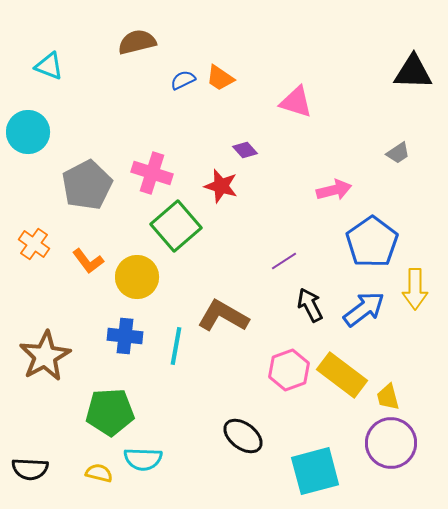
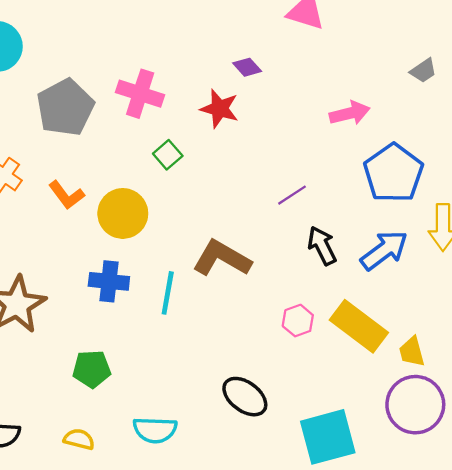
green square: (176, 226) -> (168, 155), size x0.5
pink hexagon: (289, 370) -> (298, 321), size x0.7
green pentagon: (110, 412) -> (92, 369), size x0.7
cyan semicircle: (143, 459) -> (155, 430), moved

